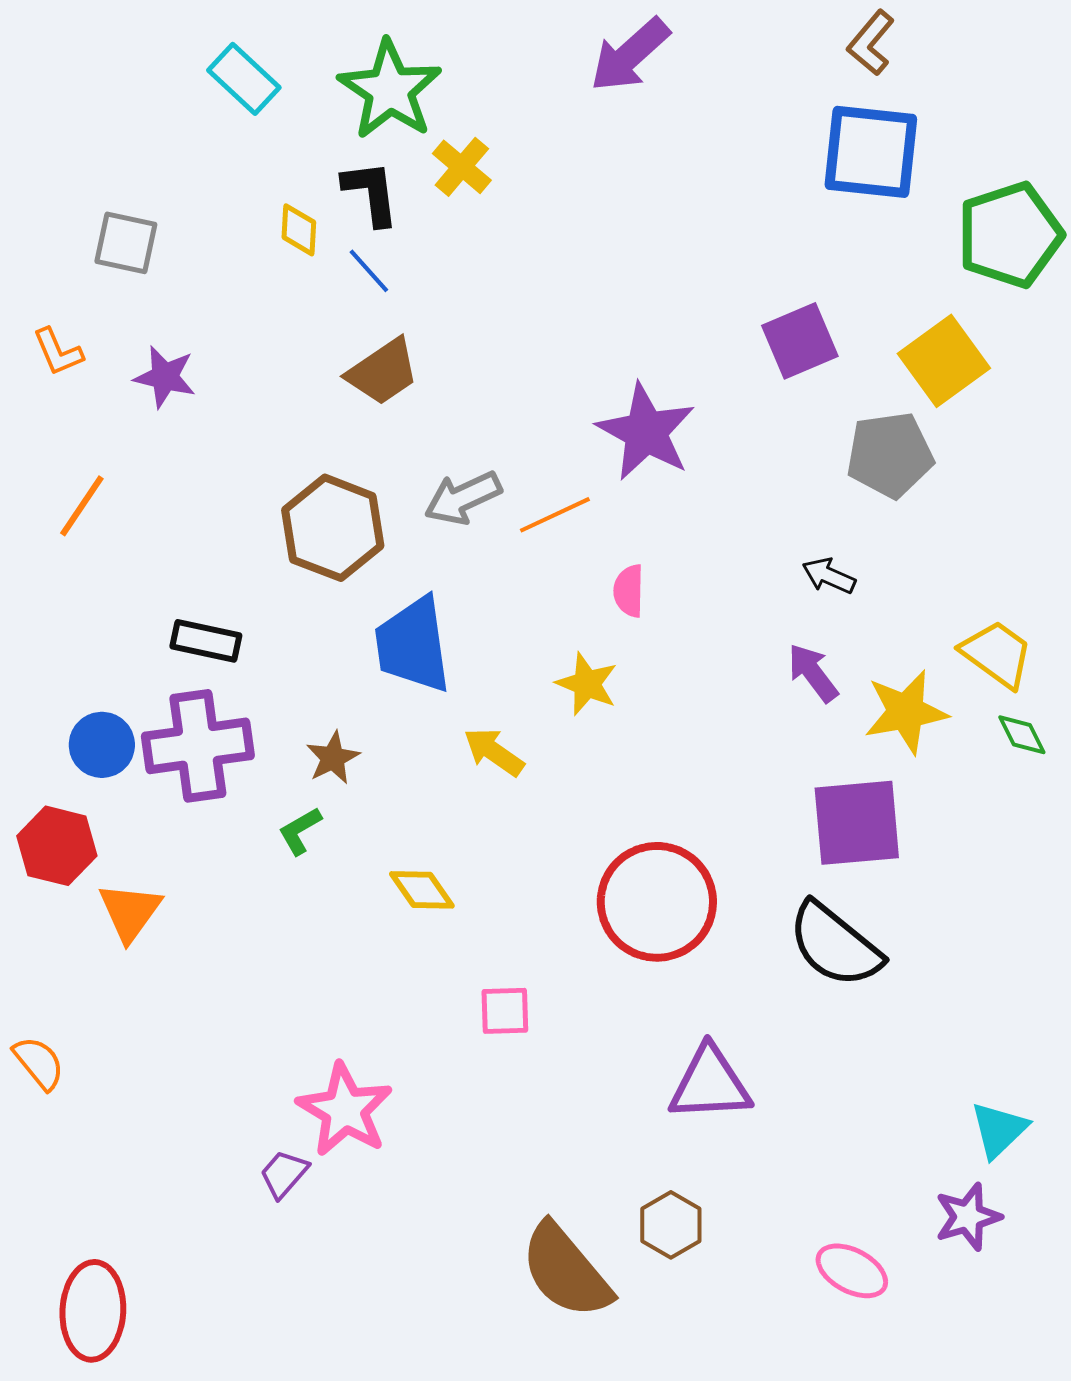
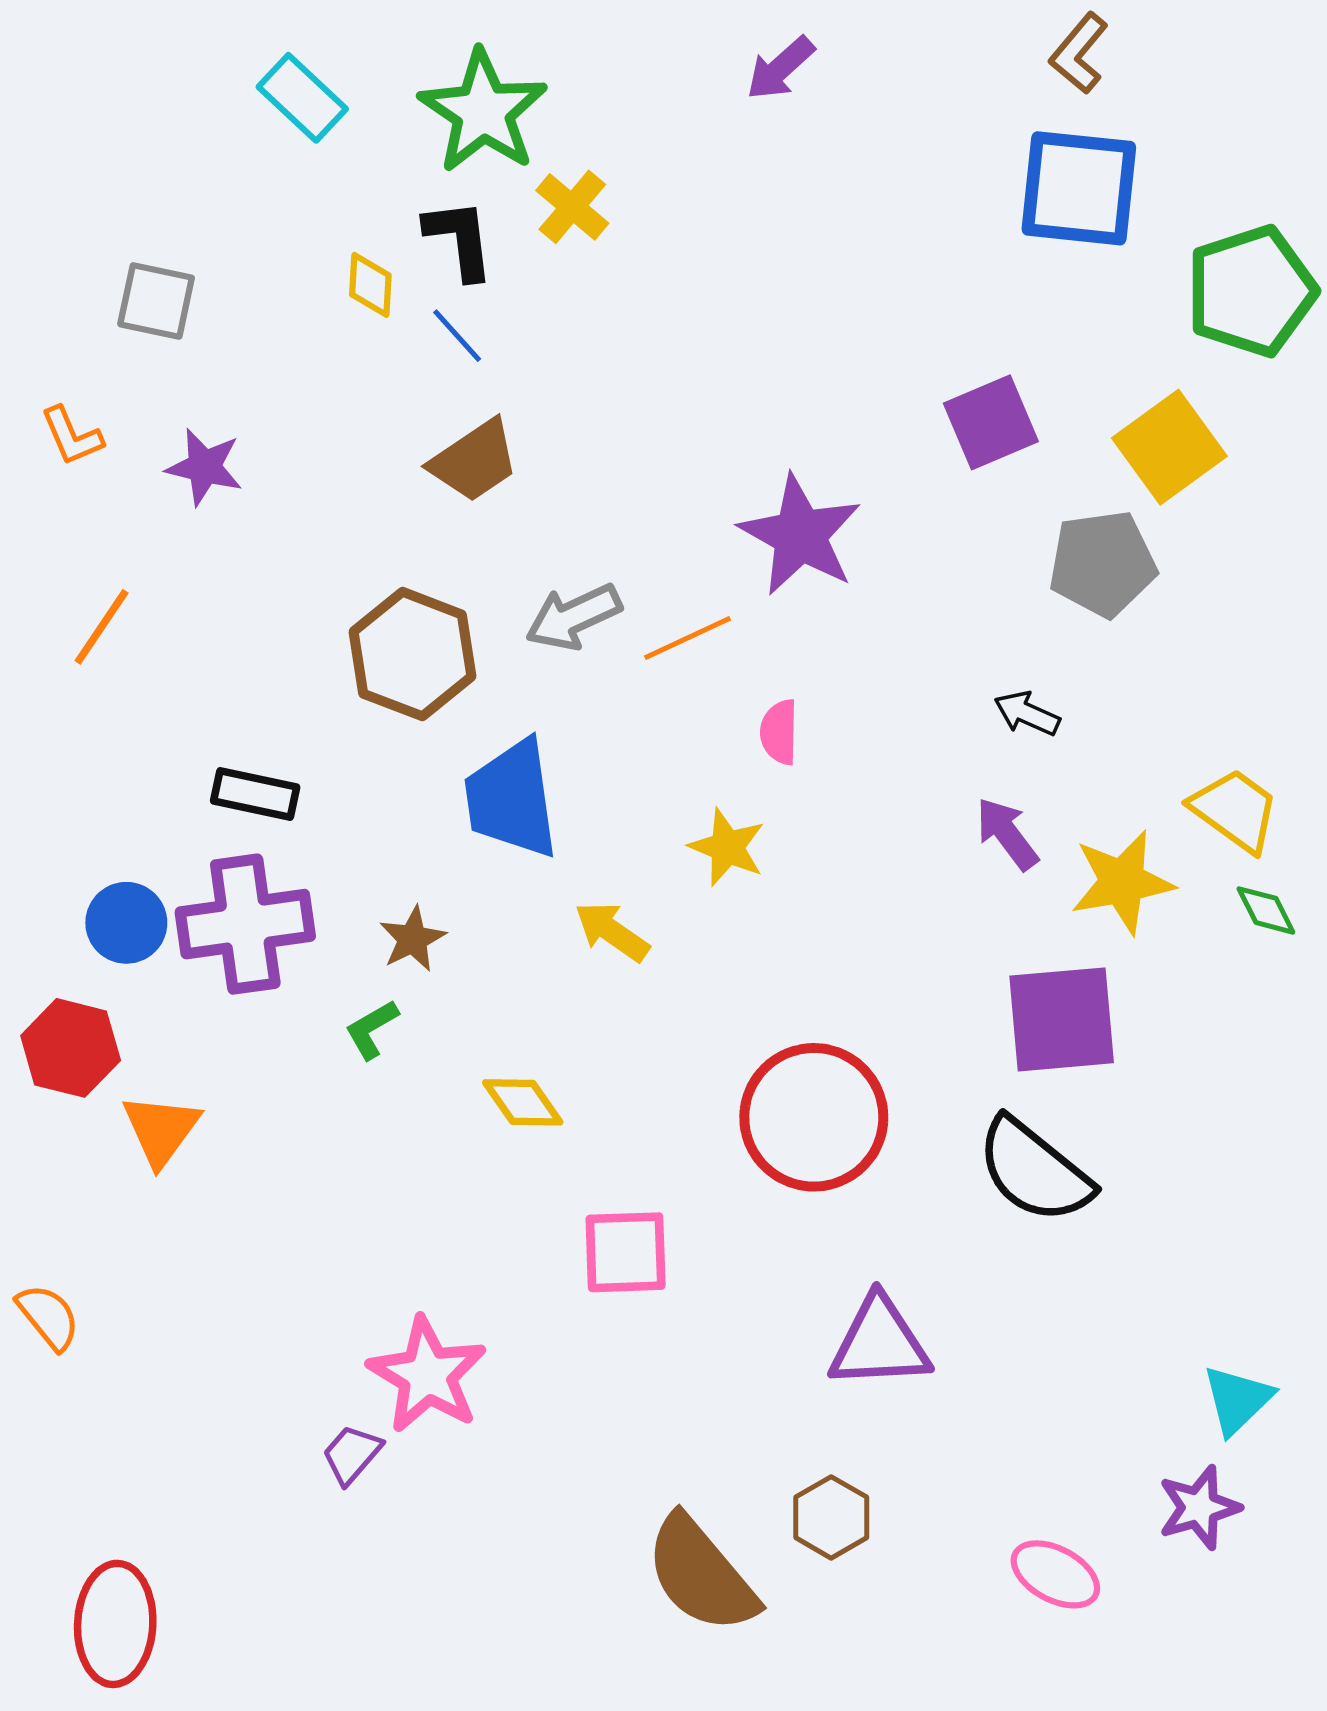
purple arrow: (630, 55) -> (780, 68), size x0.7
pink square: (505, 1011) -> (626, 1252), size x1.4

